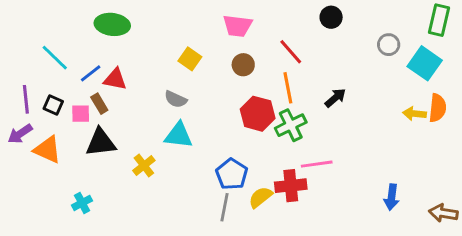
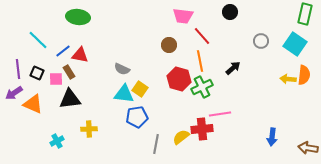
pink trapezoid: (237, 26) -> (183, 16), moved
gray circle: (389, 45) -> (261, 41), moved
yellow square: (190, 59) -> (140, 89), moved
yellow cross: (144, 166) -> (89, 129), moved, turned 35
blue pentagon: (232, 174) -> (137, 117), moved, turned 30

